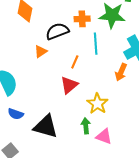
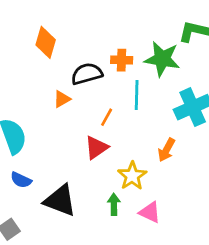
orange arrow: (121, 72) -> (167, 150), moved
pink triangle: (104, 137) -> (150, 212), moved

